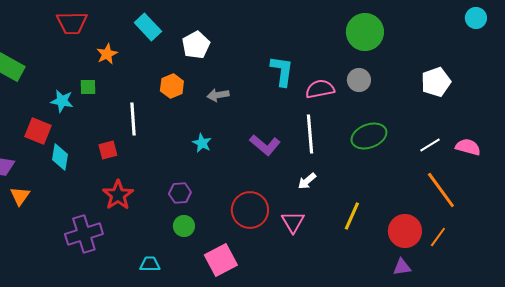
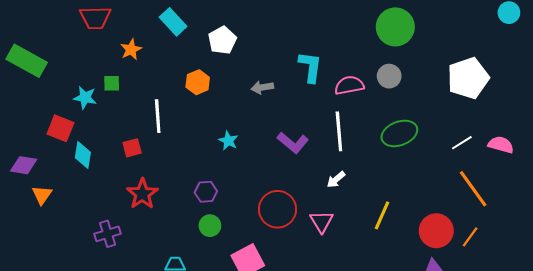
white pentagon: (436, 82) -> (468, 78), size x1.4
gray arrow: (218, 95) -> (262, 87), moved
purple cross: (84, 234) -> (108, 234), size x0.7

